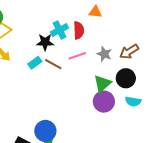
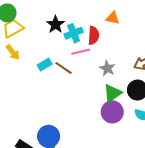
black star: (45, 42) -> (56, 25), moved, turned 30
gray star: (104, 54) -> (107, 68), moved
pink line: (77, 56) -> (81, 52), moved

